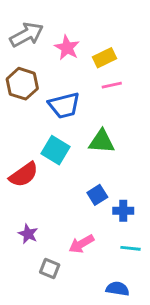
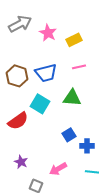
brown hexagon: (22, 84) -> (17, 76), moved
pink line: (112, 85) -> (79, 67), moved

